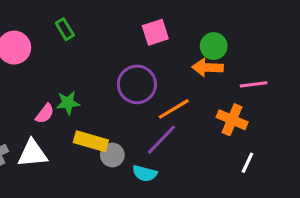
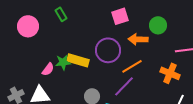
orange arrow: (208, 68) -> (138, 39), moved
yellow rectangle: (91, 141) -> (78, 60), moved

